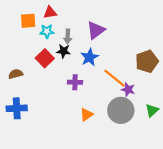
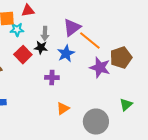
cyan star: (47, 31) -> (17, 30), moved
orange line: (115, 78) -> (90, 41), moved
purple star: (128, 90) -> (100, 68), moved, size x1.5
gray circle: (121, 110) -> (96, 122), moved

